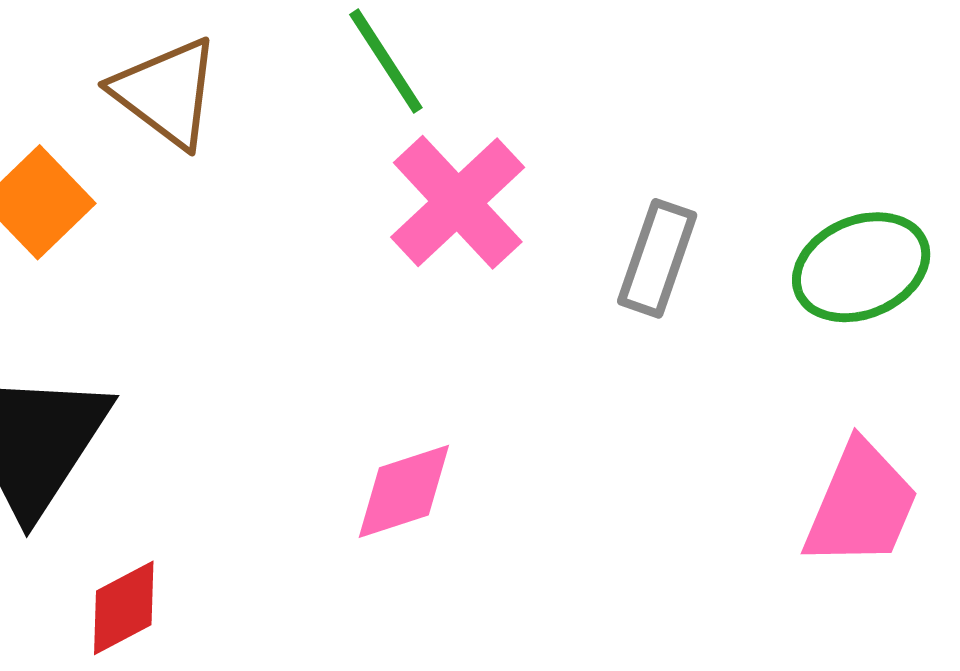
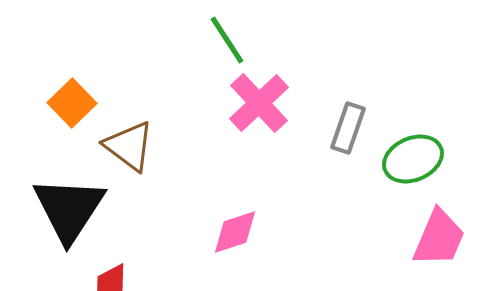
brown triangle: (166, 92) -> (129, 146), moved
green ellipse: (861, 267) -> (413, 159), moved

